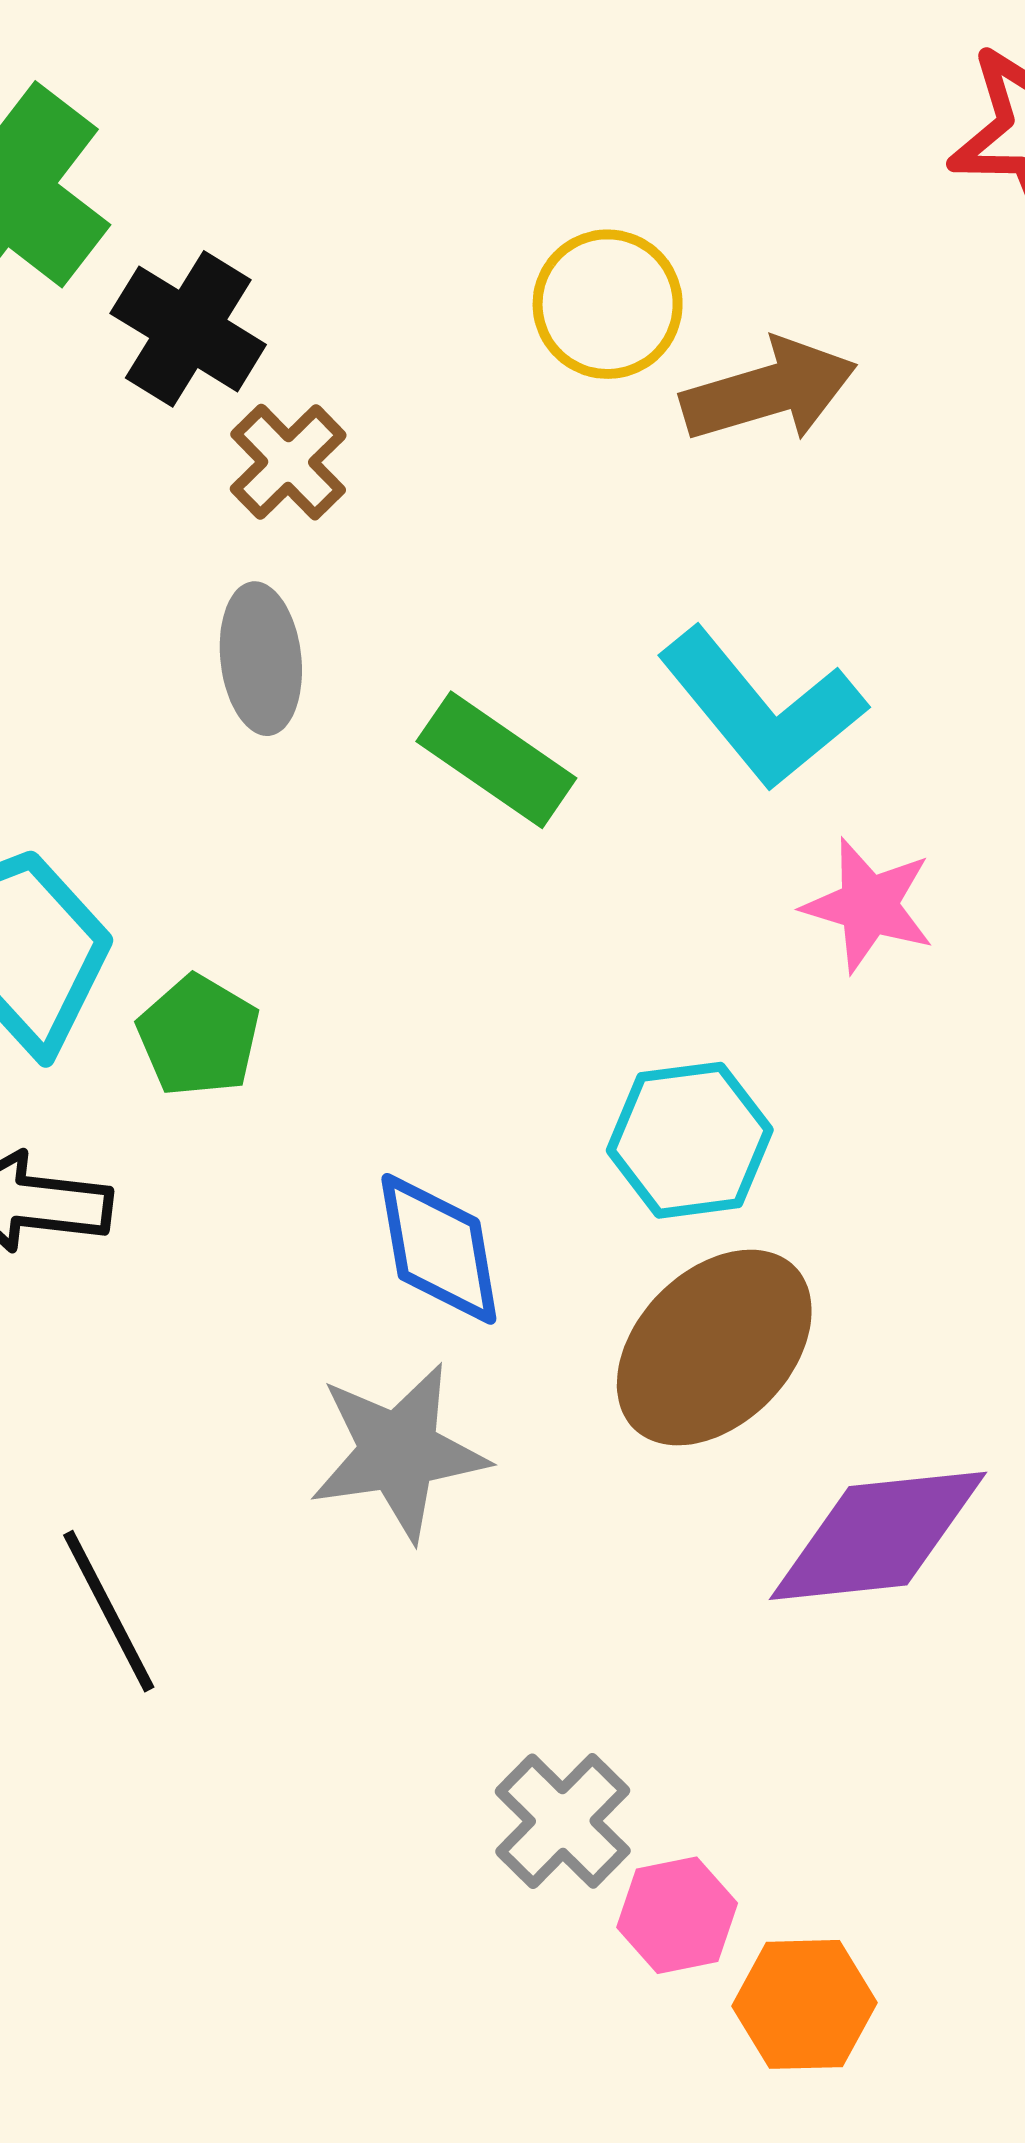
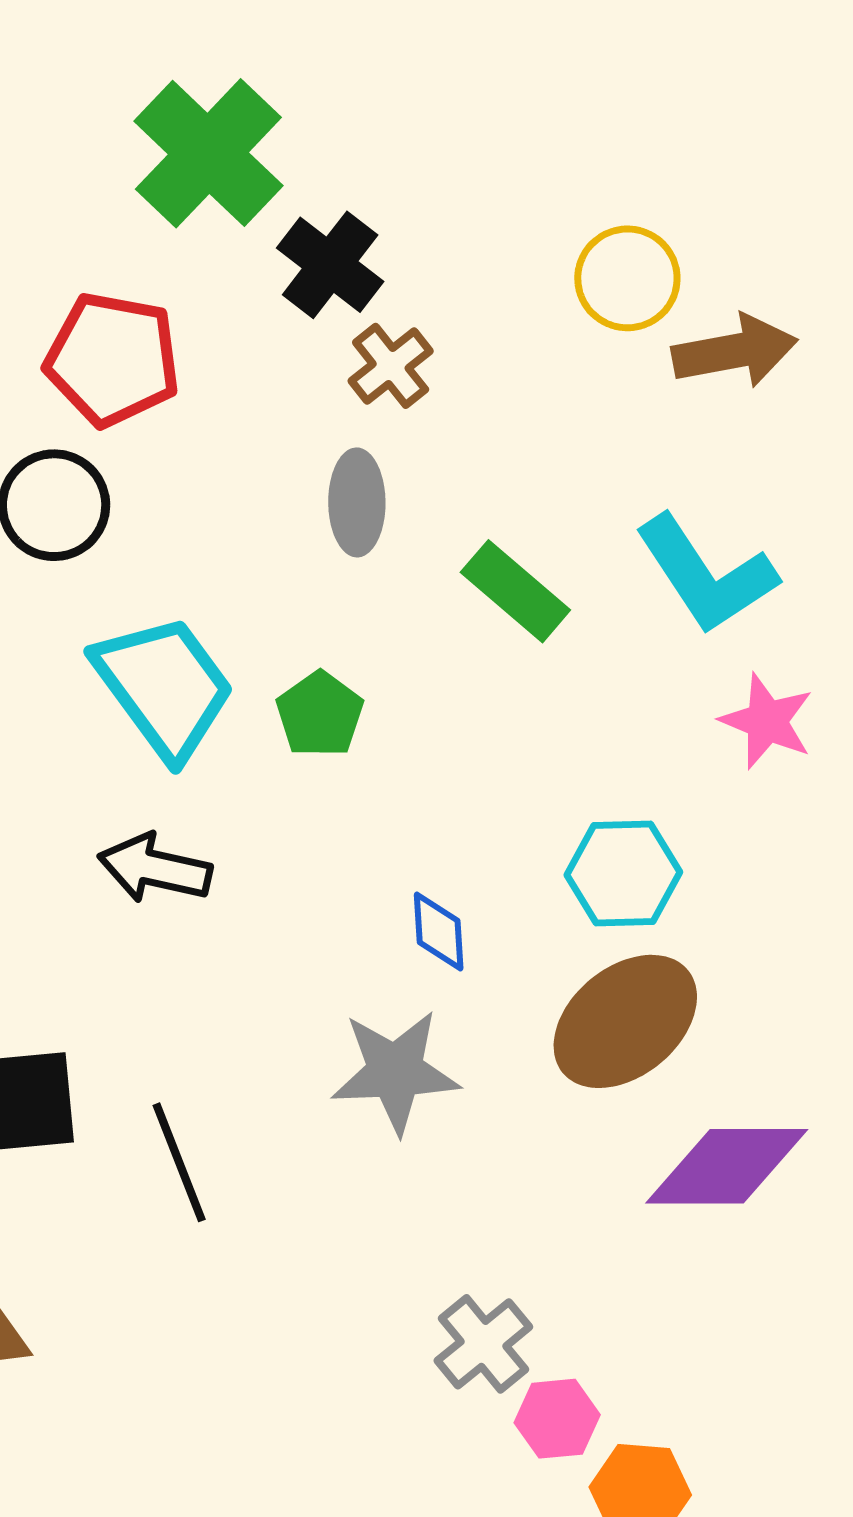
green pentagon: (199, 1036) -> (320, 714), moved
blue diamond: (439, 1249) -> (439, 932), size x0.7

